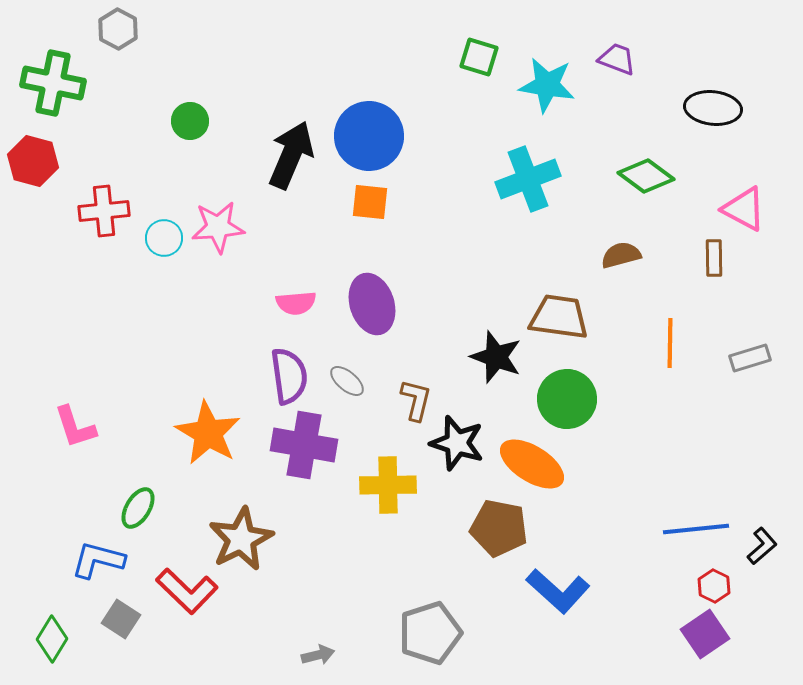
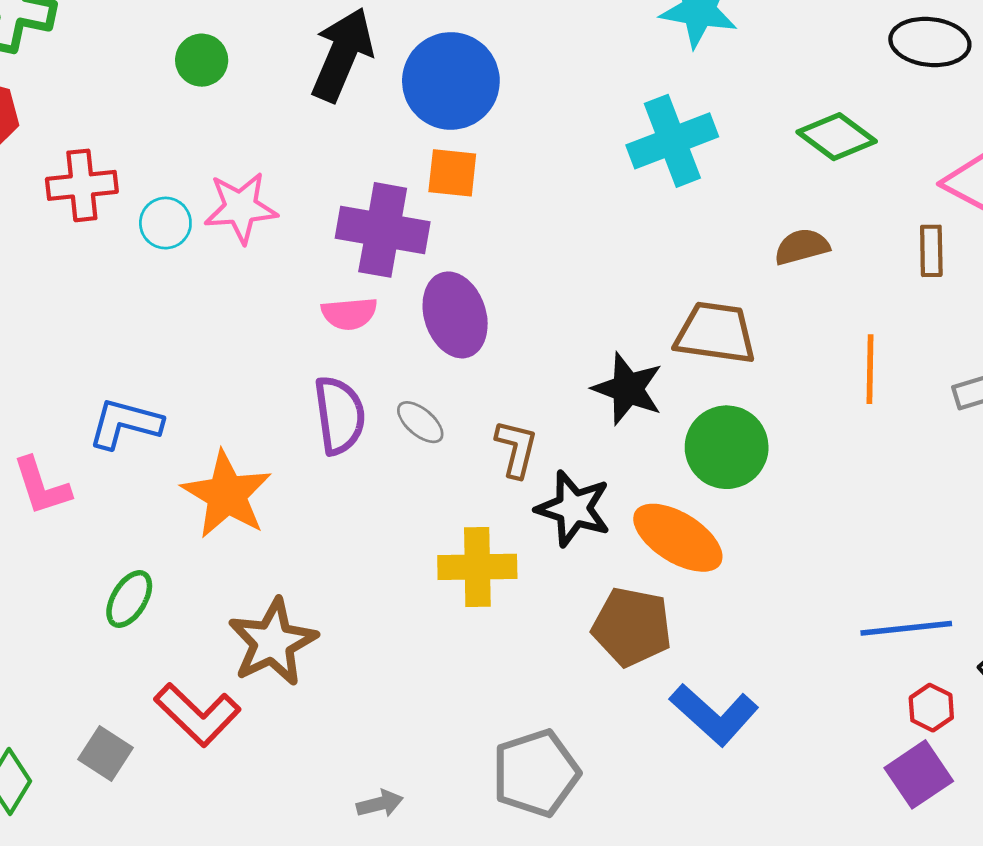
black arrow: (291, 155) -> (342, 55), moved
purple cross: (304, 445) -> (383, 230), moved
blue L-shape: (98, 560) -> (125, 424), moved

